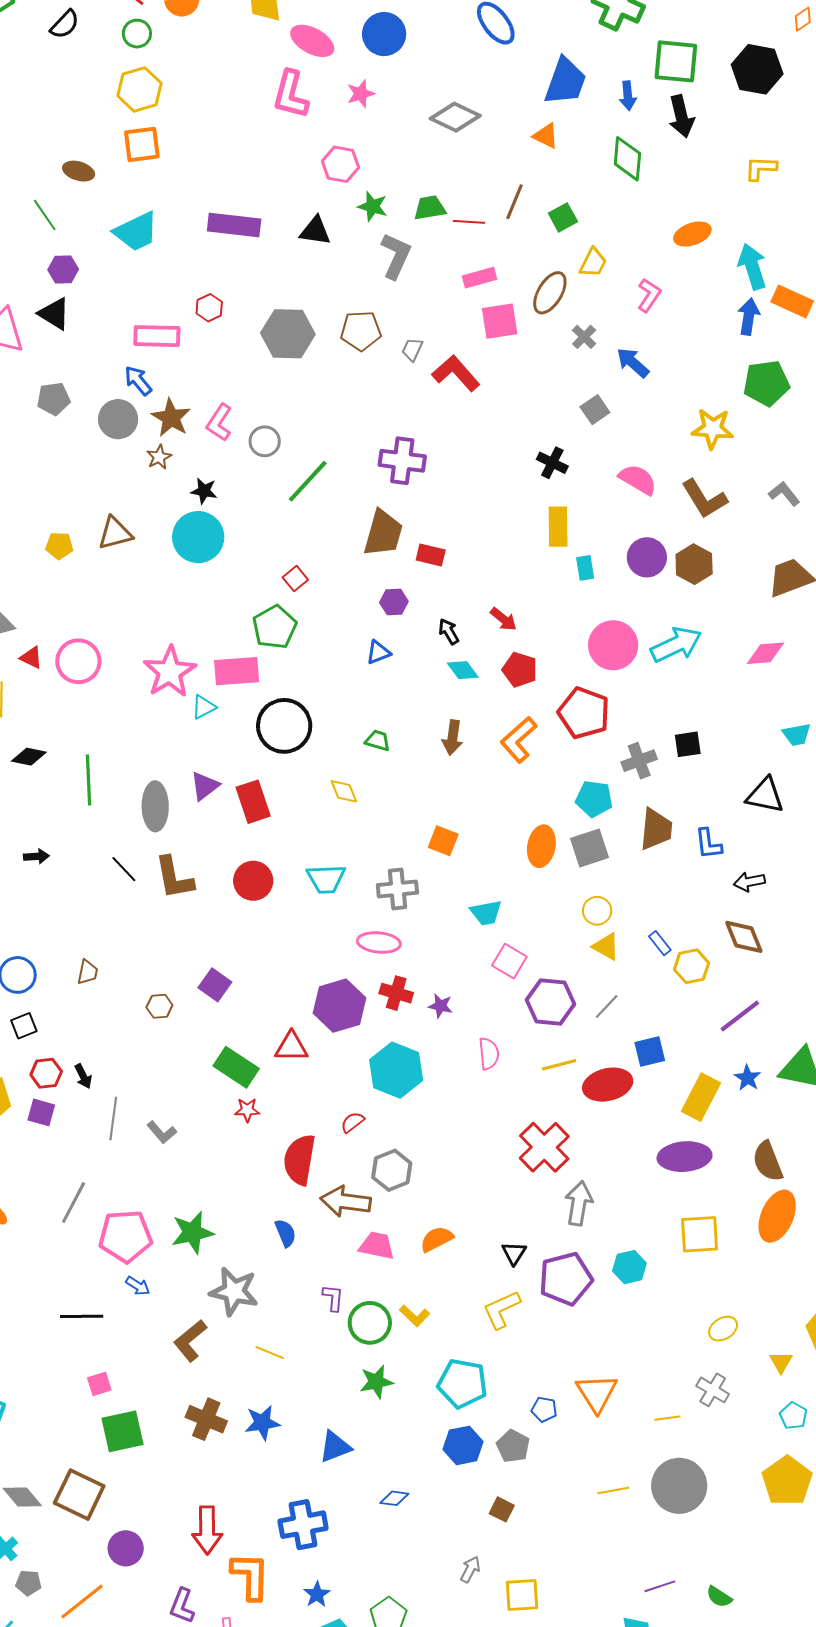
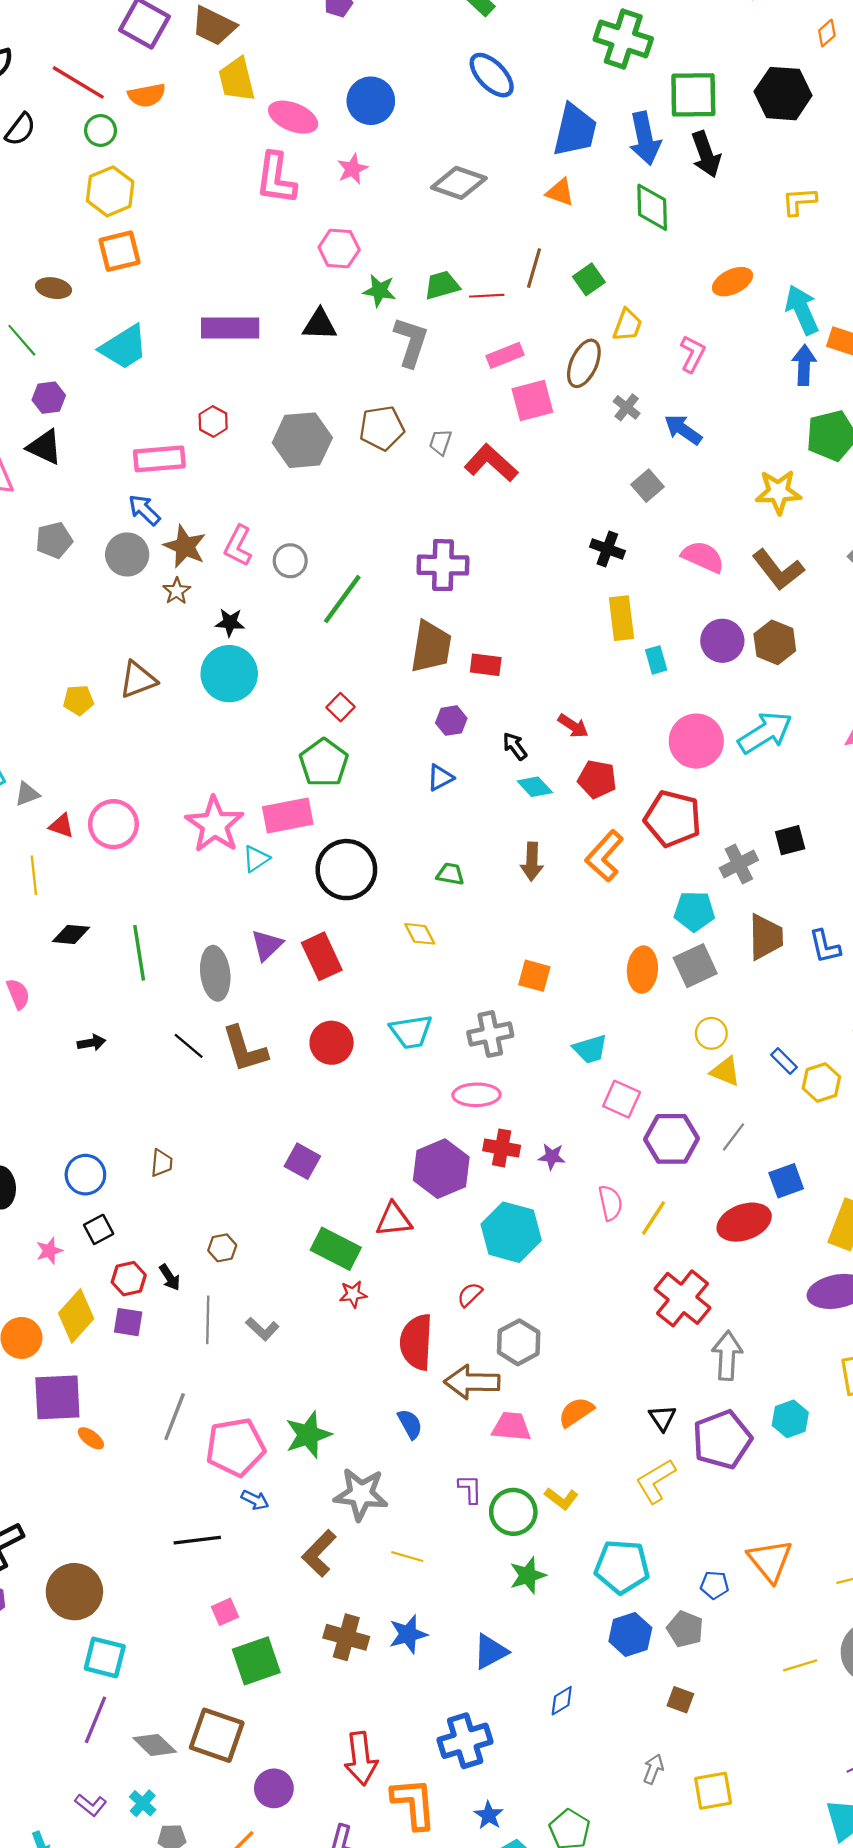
blue arrow: (628, 96) -> (645, 138), size x1.6
brown hexagon: (159, 1006) -> (222, 1248), moved
yellow line: (559, 1065) -> (654, 1218), moved, turned -36
blue diamond: (394, 1498) -> (562, 1701), turned -32

